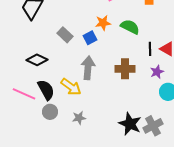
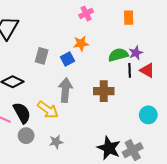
green semicircle: (130, 27) -> (118, 55), moved, turned -42
gray rectangle: (65, 35) -> (42, 56), turned 63
purple star: (157, 72) -> (136, 53), moved

